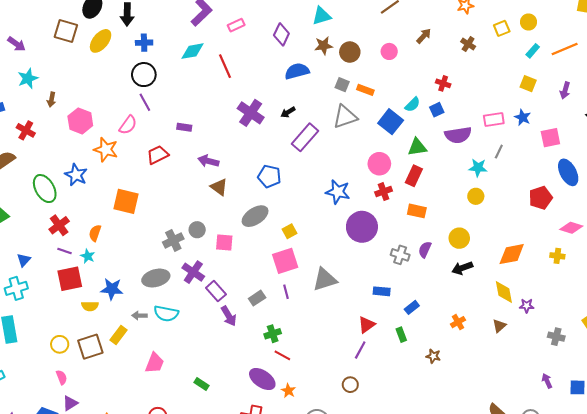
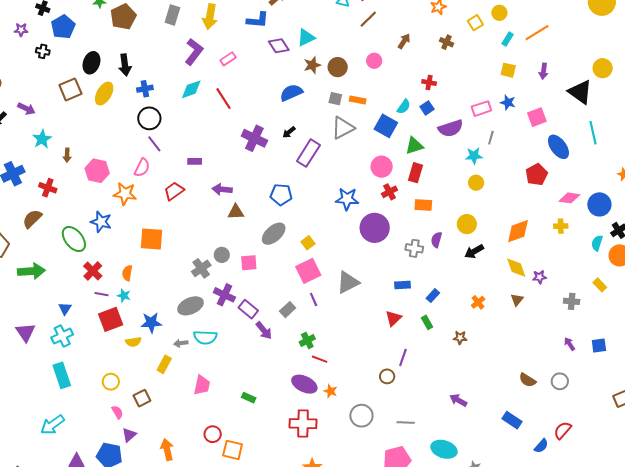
brown square: (66, 31) -> (70, 89), turned -30
purple diamond: (281, 34) -> (279, 46), moved, turned -50
brown triangle: (219, 187) -> (236, 212), turned -30
brown square: (90, 347) -> (142, 398), moved, size x0.7
purple line: (360, 350) -> (403, 357), moved

